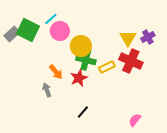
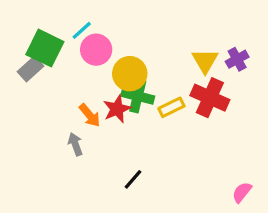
gray rectangle: (12, 34) -> (30, 69), moved
red star: (79, 78) -> (117, 109), moved
pink semicircle: (135, 120) -> (242, 192), moved

